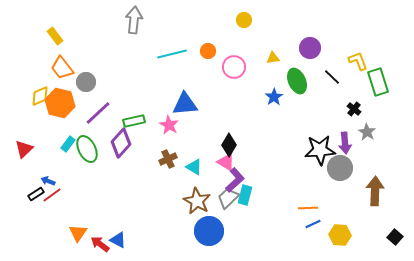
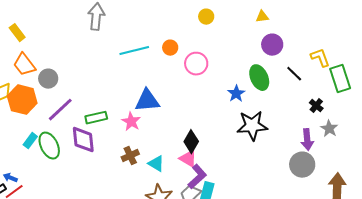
yellow triangle: (273, 58) -> (262, 17), moved
purple diamond: (121, 143) -> (83, 140), turned -48
black star: (320, 150) -> (252, 126), moved

